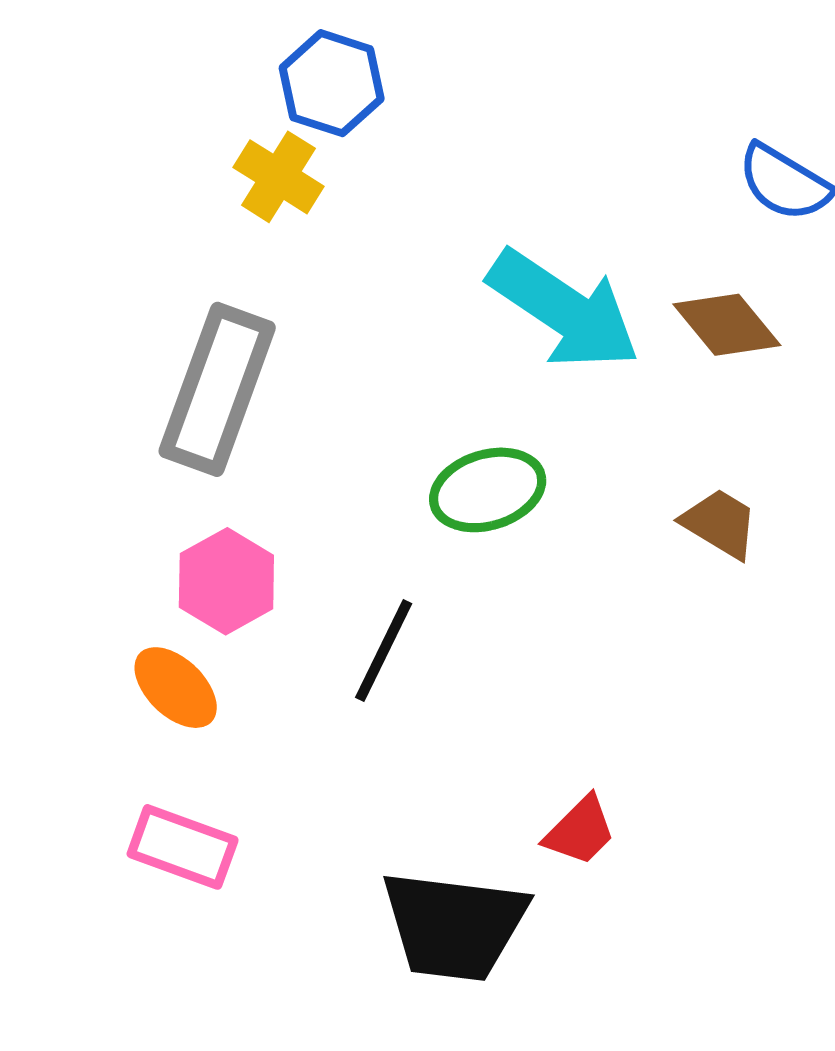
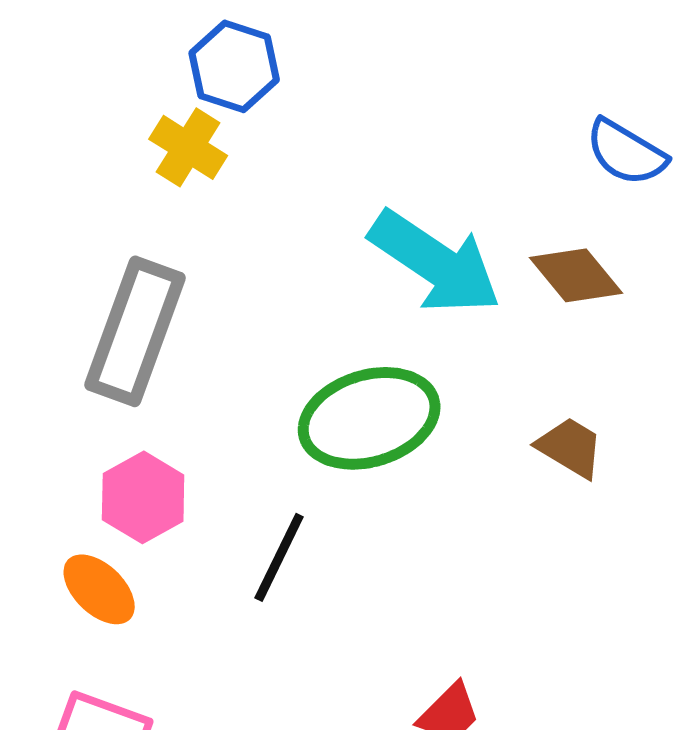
green ellipse: (488, 490) -> (369, 418), size x1.4

